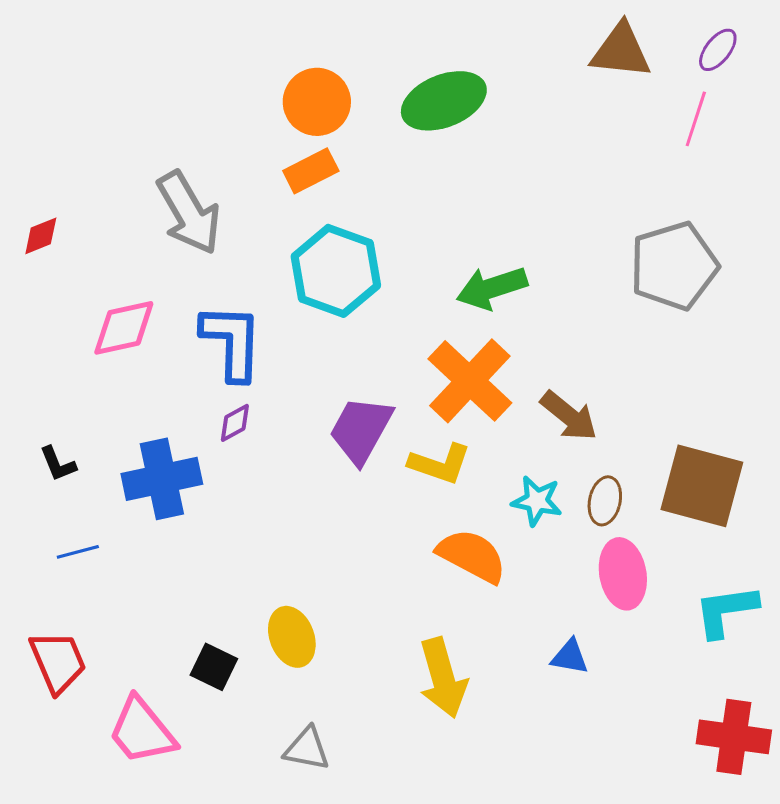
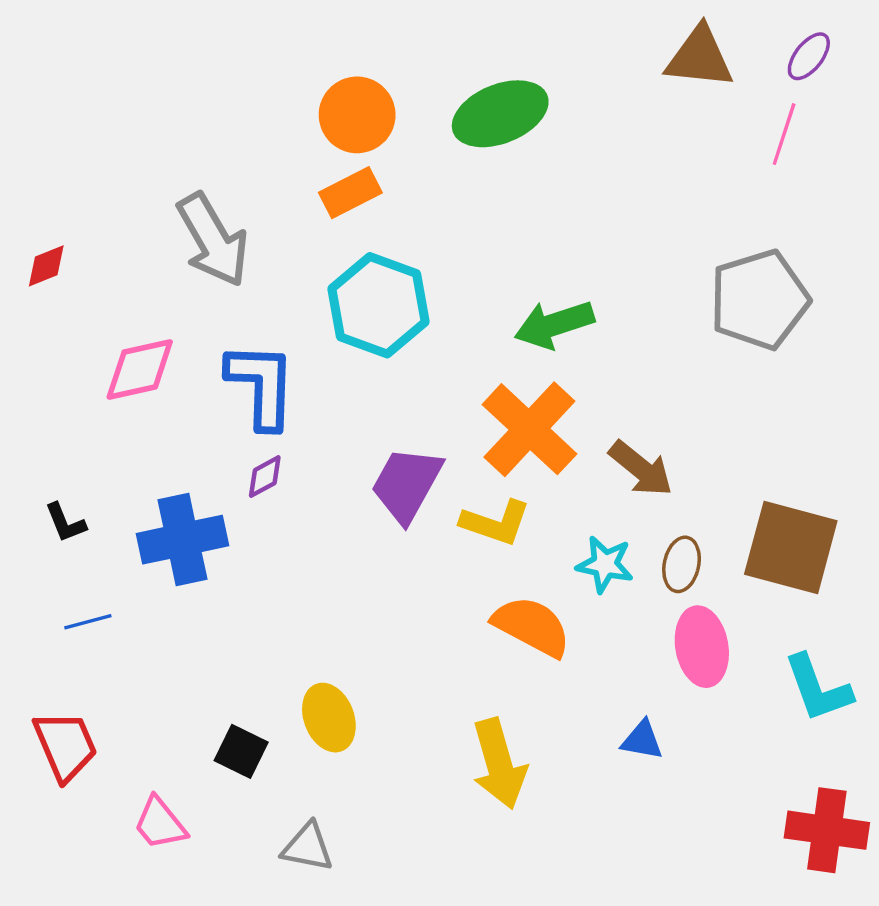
cyan L-shape: (726, 611) -> (818, 688), turned -102
pink trapezoid: (142, 731) -> (160, 823), size x0.7
gray triangle: (307, 749) -> (308, 847), moved

